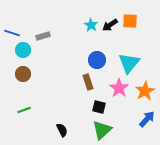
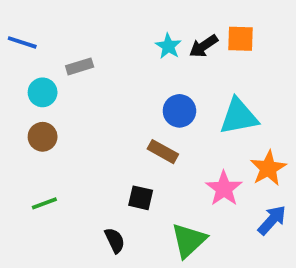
blue line: (12, 33) -> (22, 42), moved
cyan triangle: (129, 63) -> (239, 116), turned 40
brown rectangle: (88, 82) -> (163, 152), turned -42
pink star: (119, 88) -> (224, 189), moved
black square: (99, 107) -> (141, 198), moved

